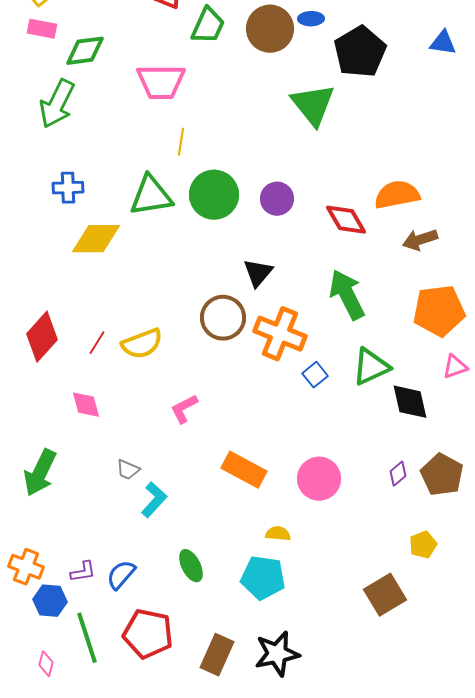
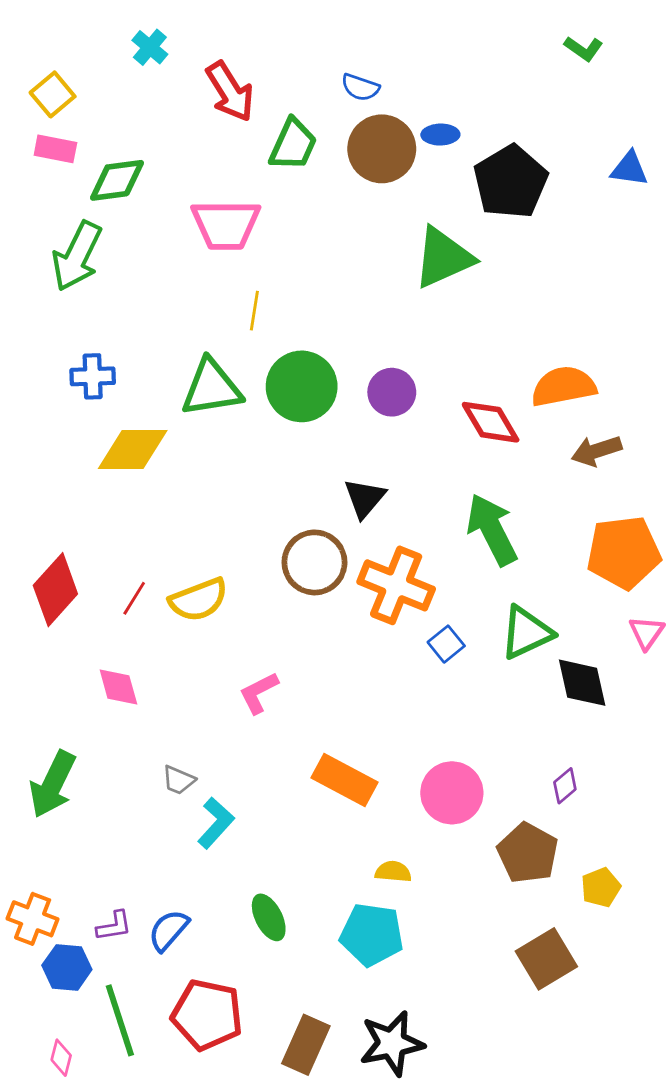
green triangle: (313, 105) -> (443, 258), turned 45
pink triangle: (455, 367) -> (647, 633), turned -36
brown pentagon: (442, 475) -> (528, 853), moved

